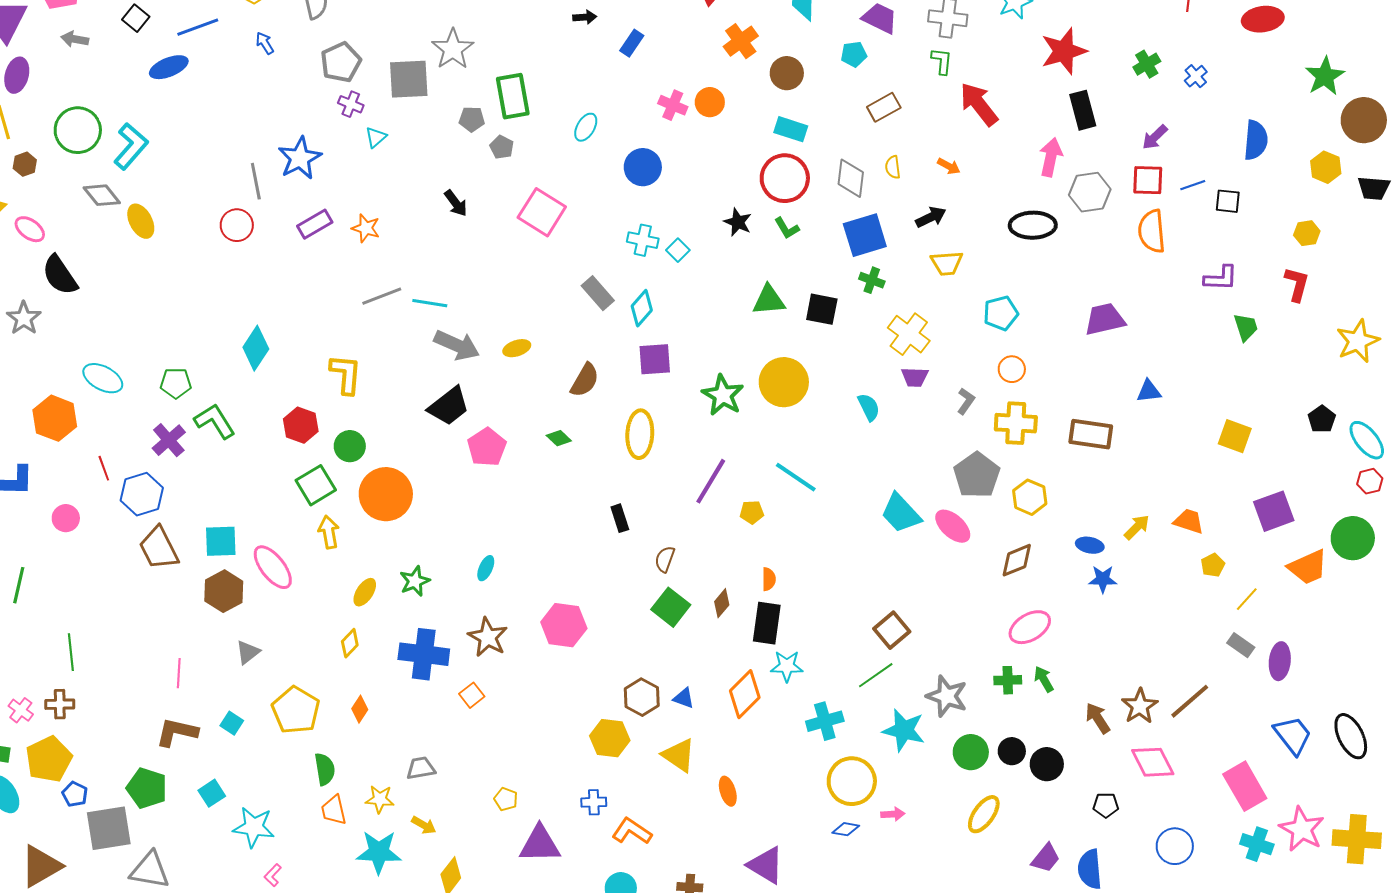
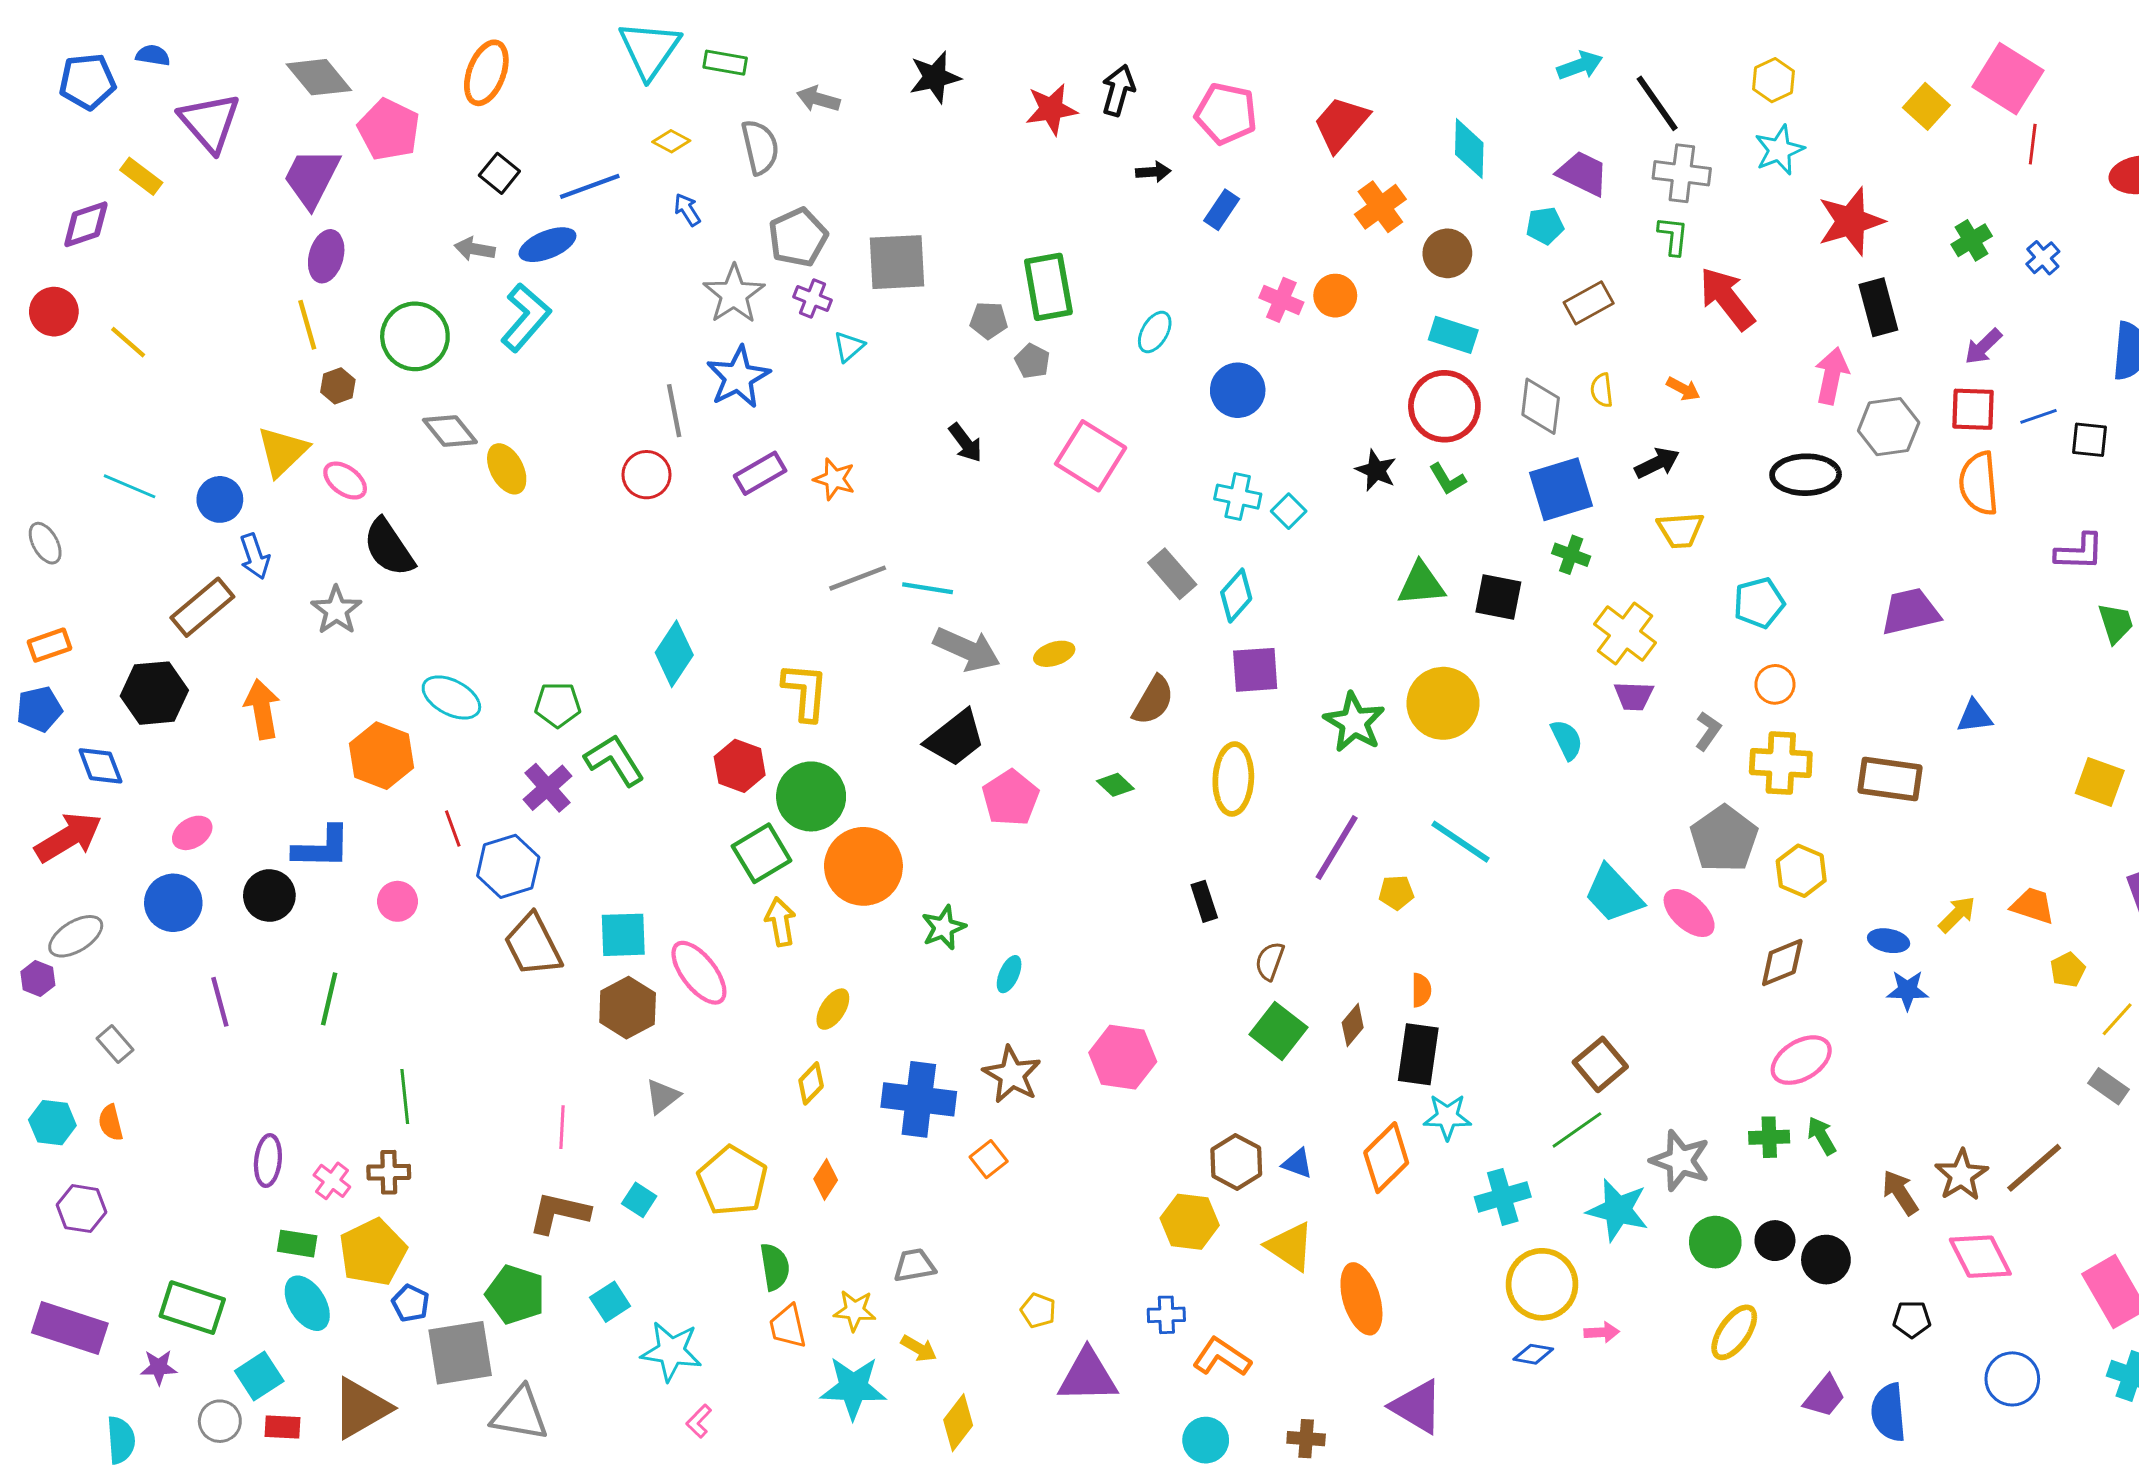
gray arrow: (75, 39) -> (475, 249), moved
gray star: (453, 49) -> (734, 294), moved
cyan L-shape: (131, 146) -> (526, 317), moved
green circle: (350, 446) -> (811, 796), size x1.5
green star: (415, 581) -> (944, 928), moved
orange ellipse: (728, 791) -> (1361, 1299), size x1.6

